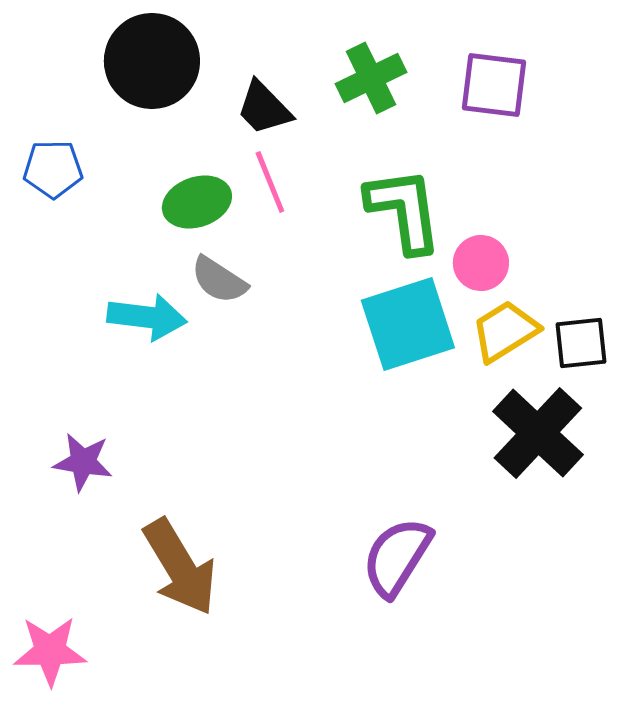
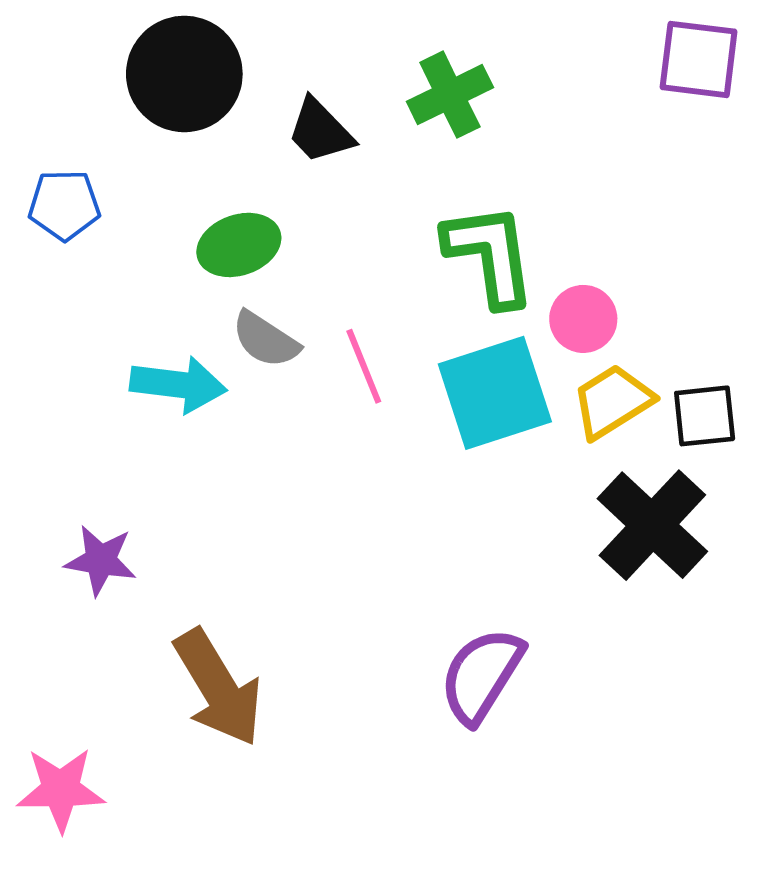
purple square: (494, 85) -> (699, 59), moved
pink line: (270, 182) -> (364, 366), moved

